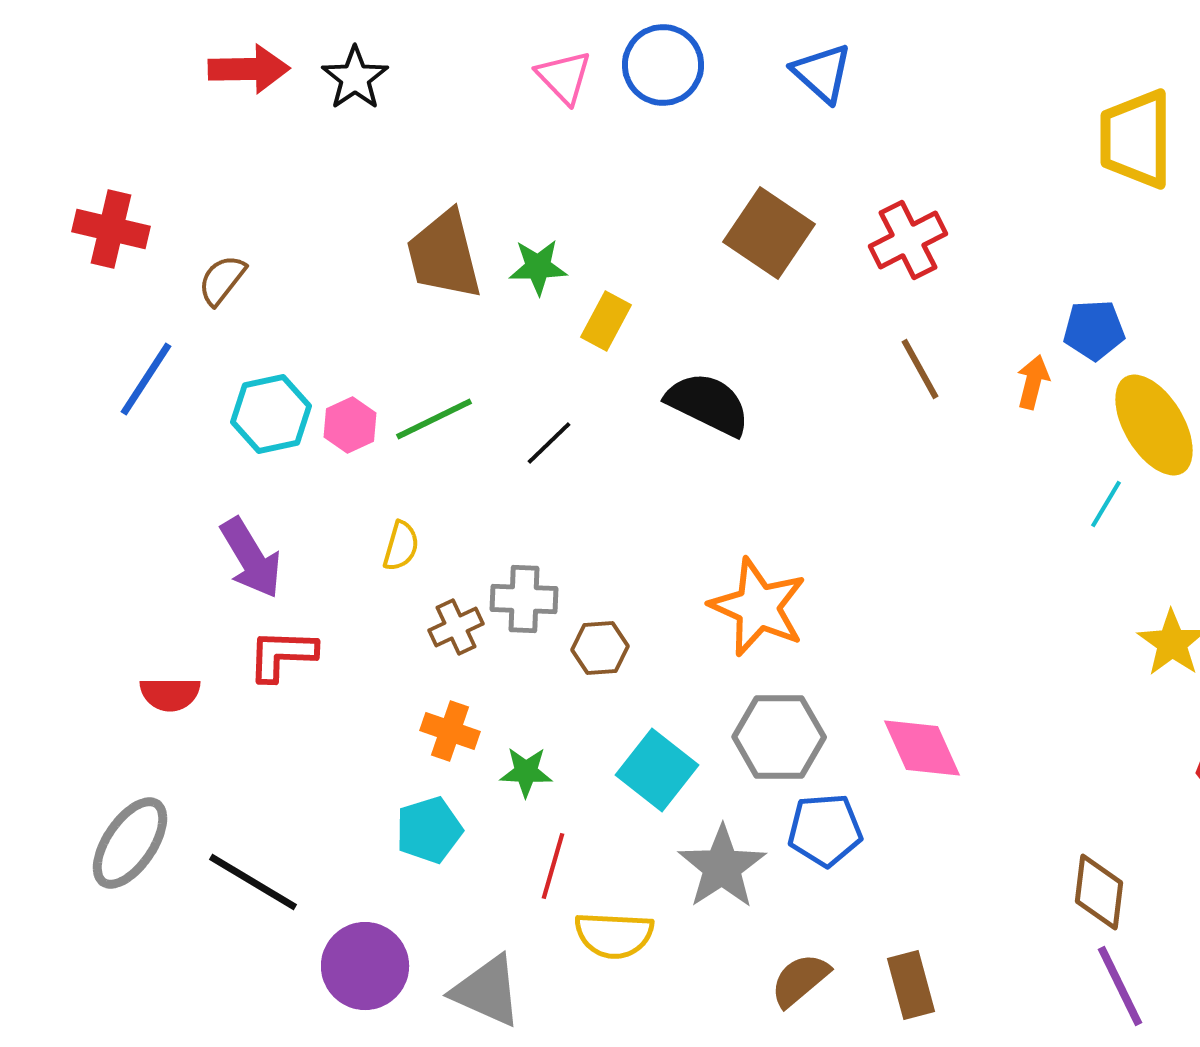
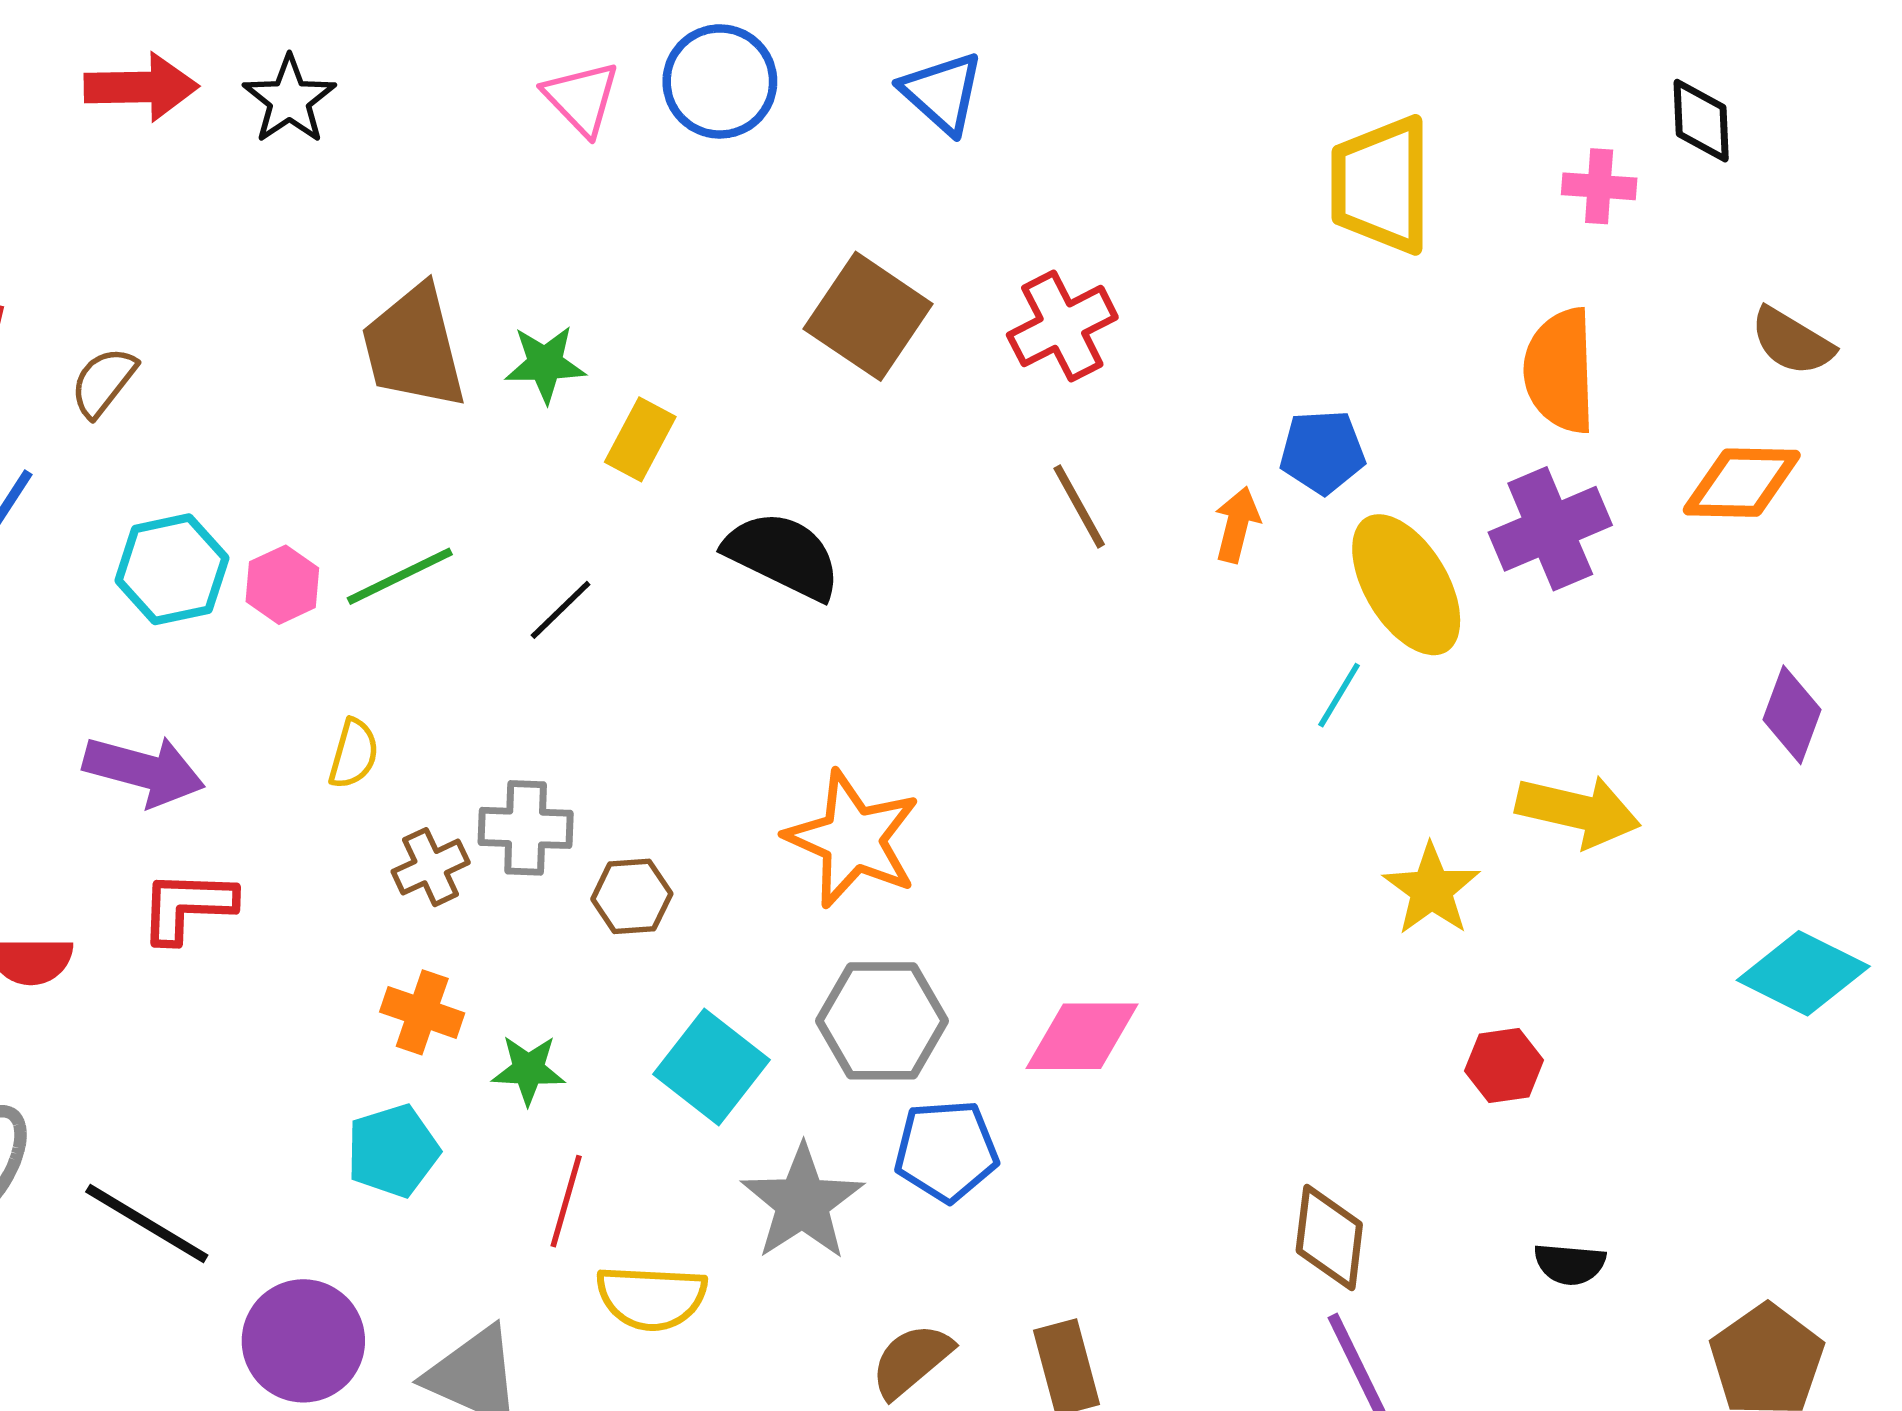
purple arrow: (251, 558) -> (144, 771), turned -44
pink diamond: (922, 748) -> (1082, 1036), turned -66

